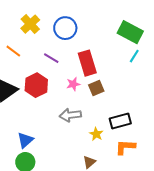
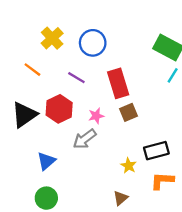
pink star: (73, 84) -> (96, 116), moved
gray arrow: (70, 115) -> (85, 139), moved, turned -30
blue triangle: (25, 140) -> (46, 161), moved

